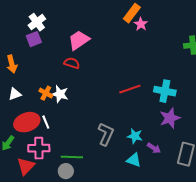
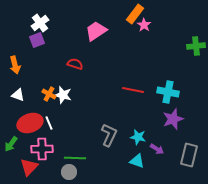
pink trapezoid: (79, 40) -> (96, 31), moved
red line: (130, 89) -> (133, 90), turned 30
white triangle: (15, 94) -> (18, 95), turned 40

